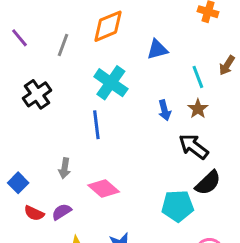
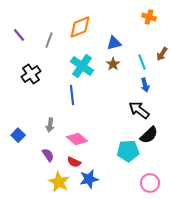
brown star: (198, 109) -> (113, 64), moved
blue arrow: (165, 110) -> (145, 85), moved
purple semicircle: (62, 212) -> (48, 155), turned 88
red semicircle: (34, 213) -> (74, 162), moved

